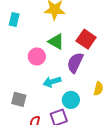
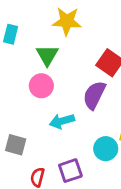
green triangle: (56, 42) -> (47, 55), moved, turned 30
cyan circle: (71, 100) -> (106, 149), moved

